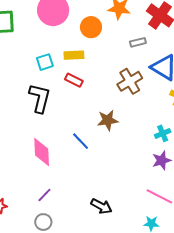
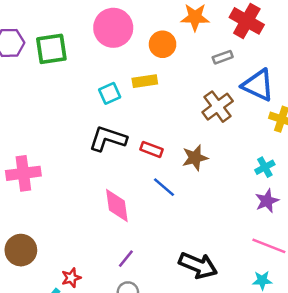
red rectangle: (74, 80) -> (152, 149), moved
black L-shape: (40, 98) -> (108, 139), turned -80
black arrow: (101, 206) -> (198, 265), size x1.4

